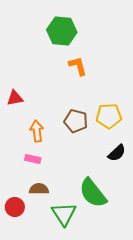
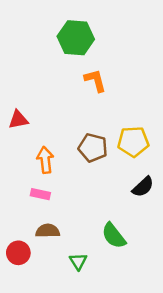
green semicircle: (93, 193) -> (114, 236), size x0.7
green triangle: (64, 214) -> (78, 261), size x0.6

